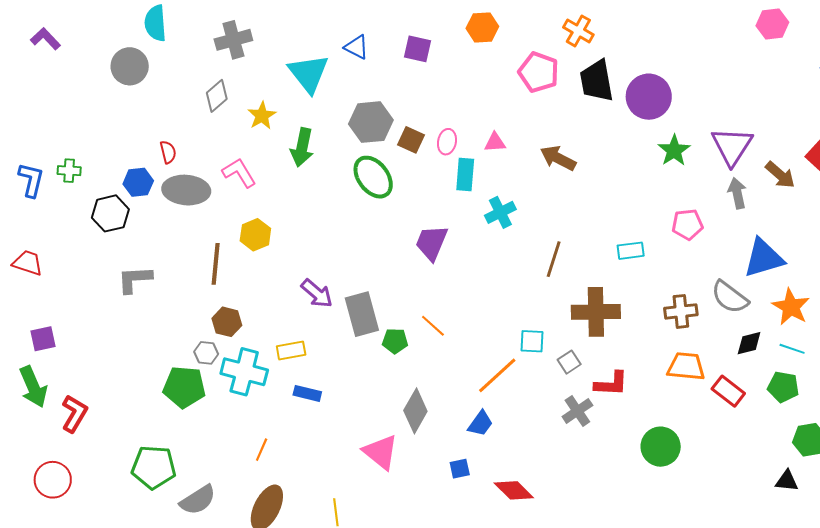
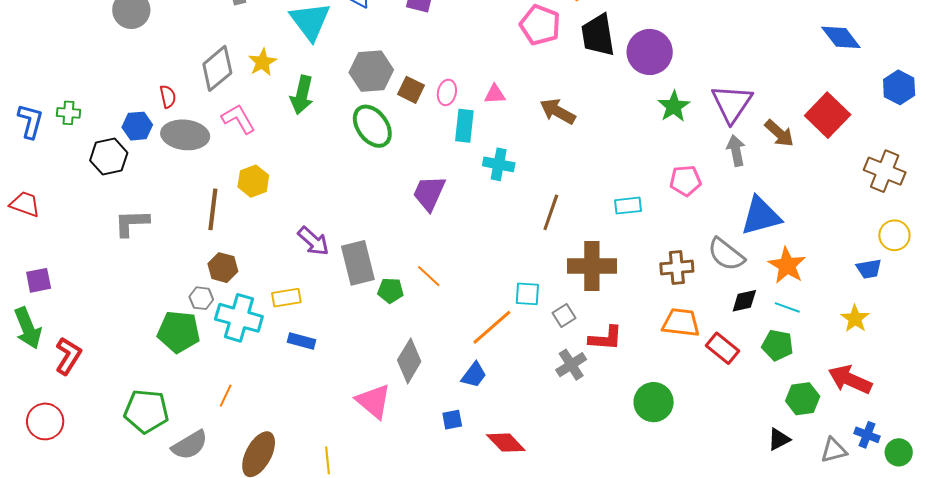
gray diamond: (217, 96) -> (217, 68), moved, size x1.4
cyan cross: (500, 212) -> (499, 164), turned 36
orange line: (262, 450) -> (226, 396), moved
black triangle: (787, 481) -> (779, 439), turned -35

